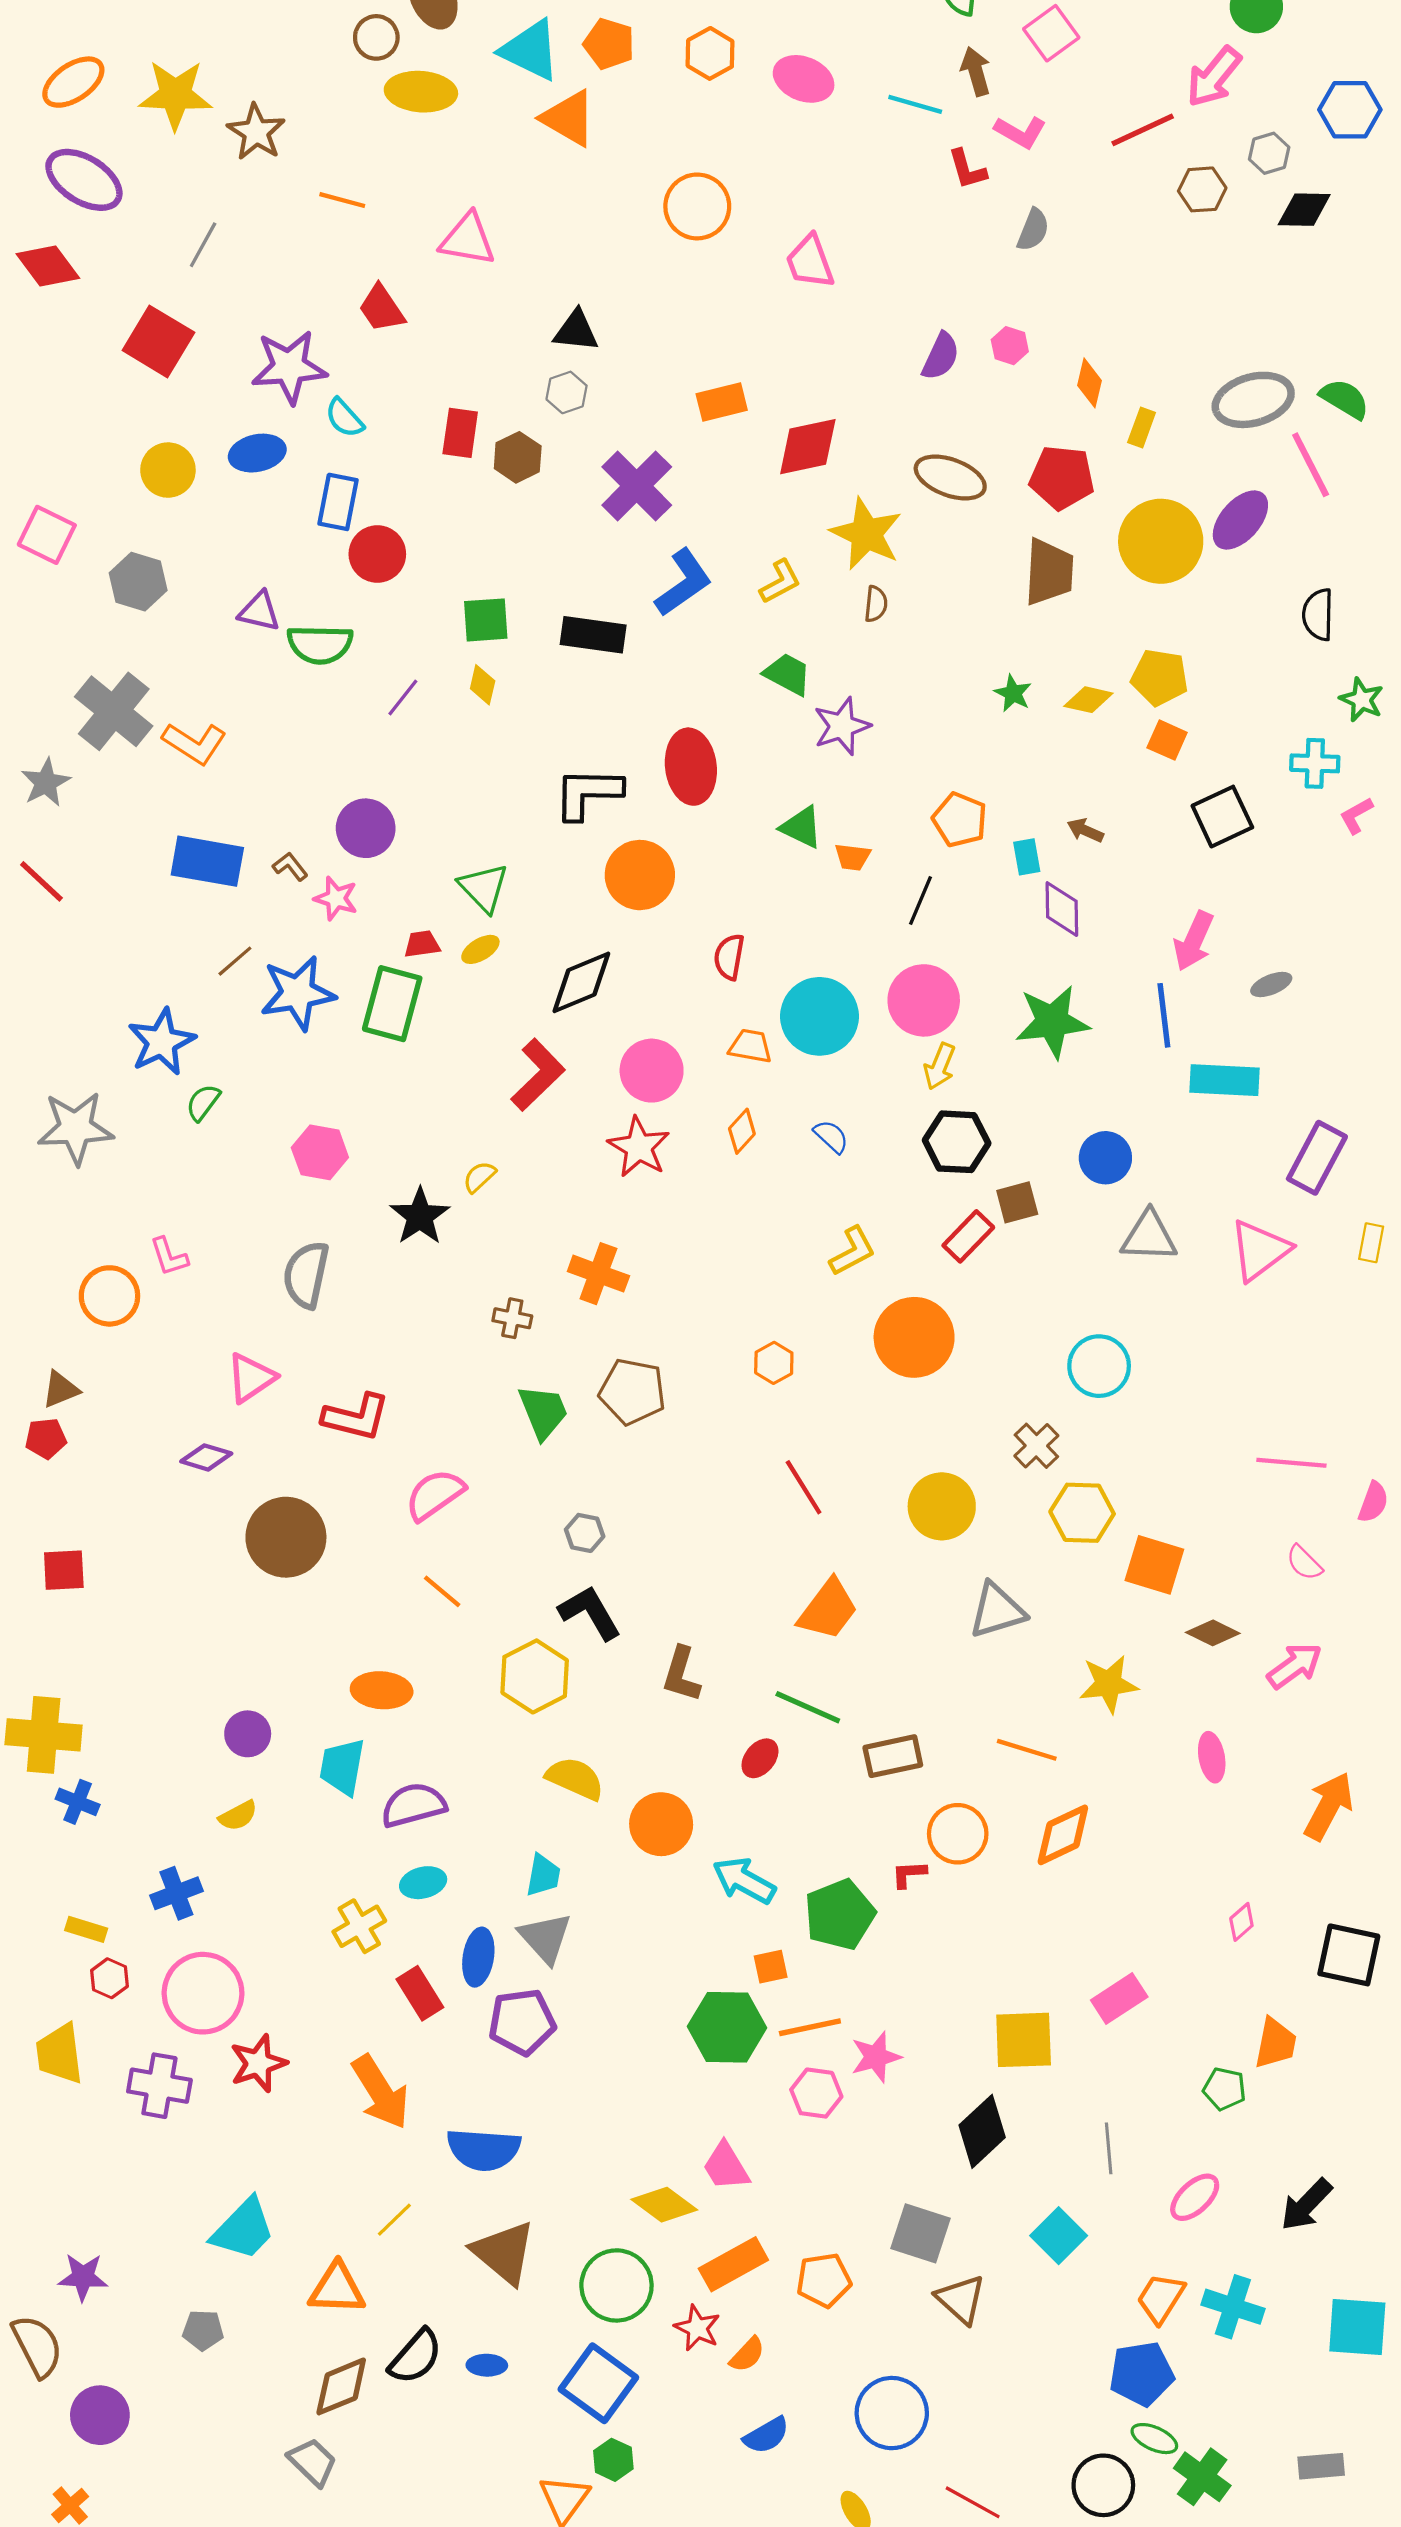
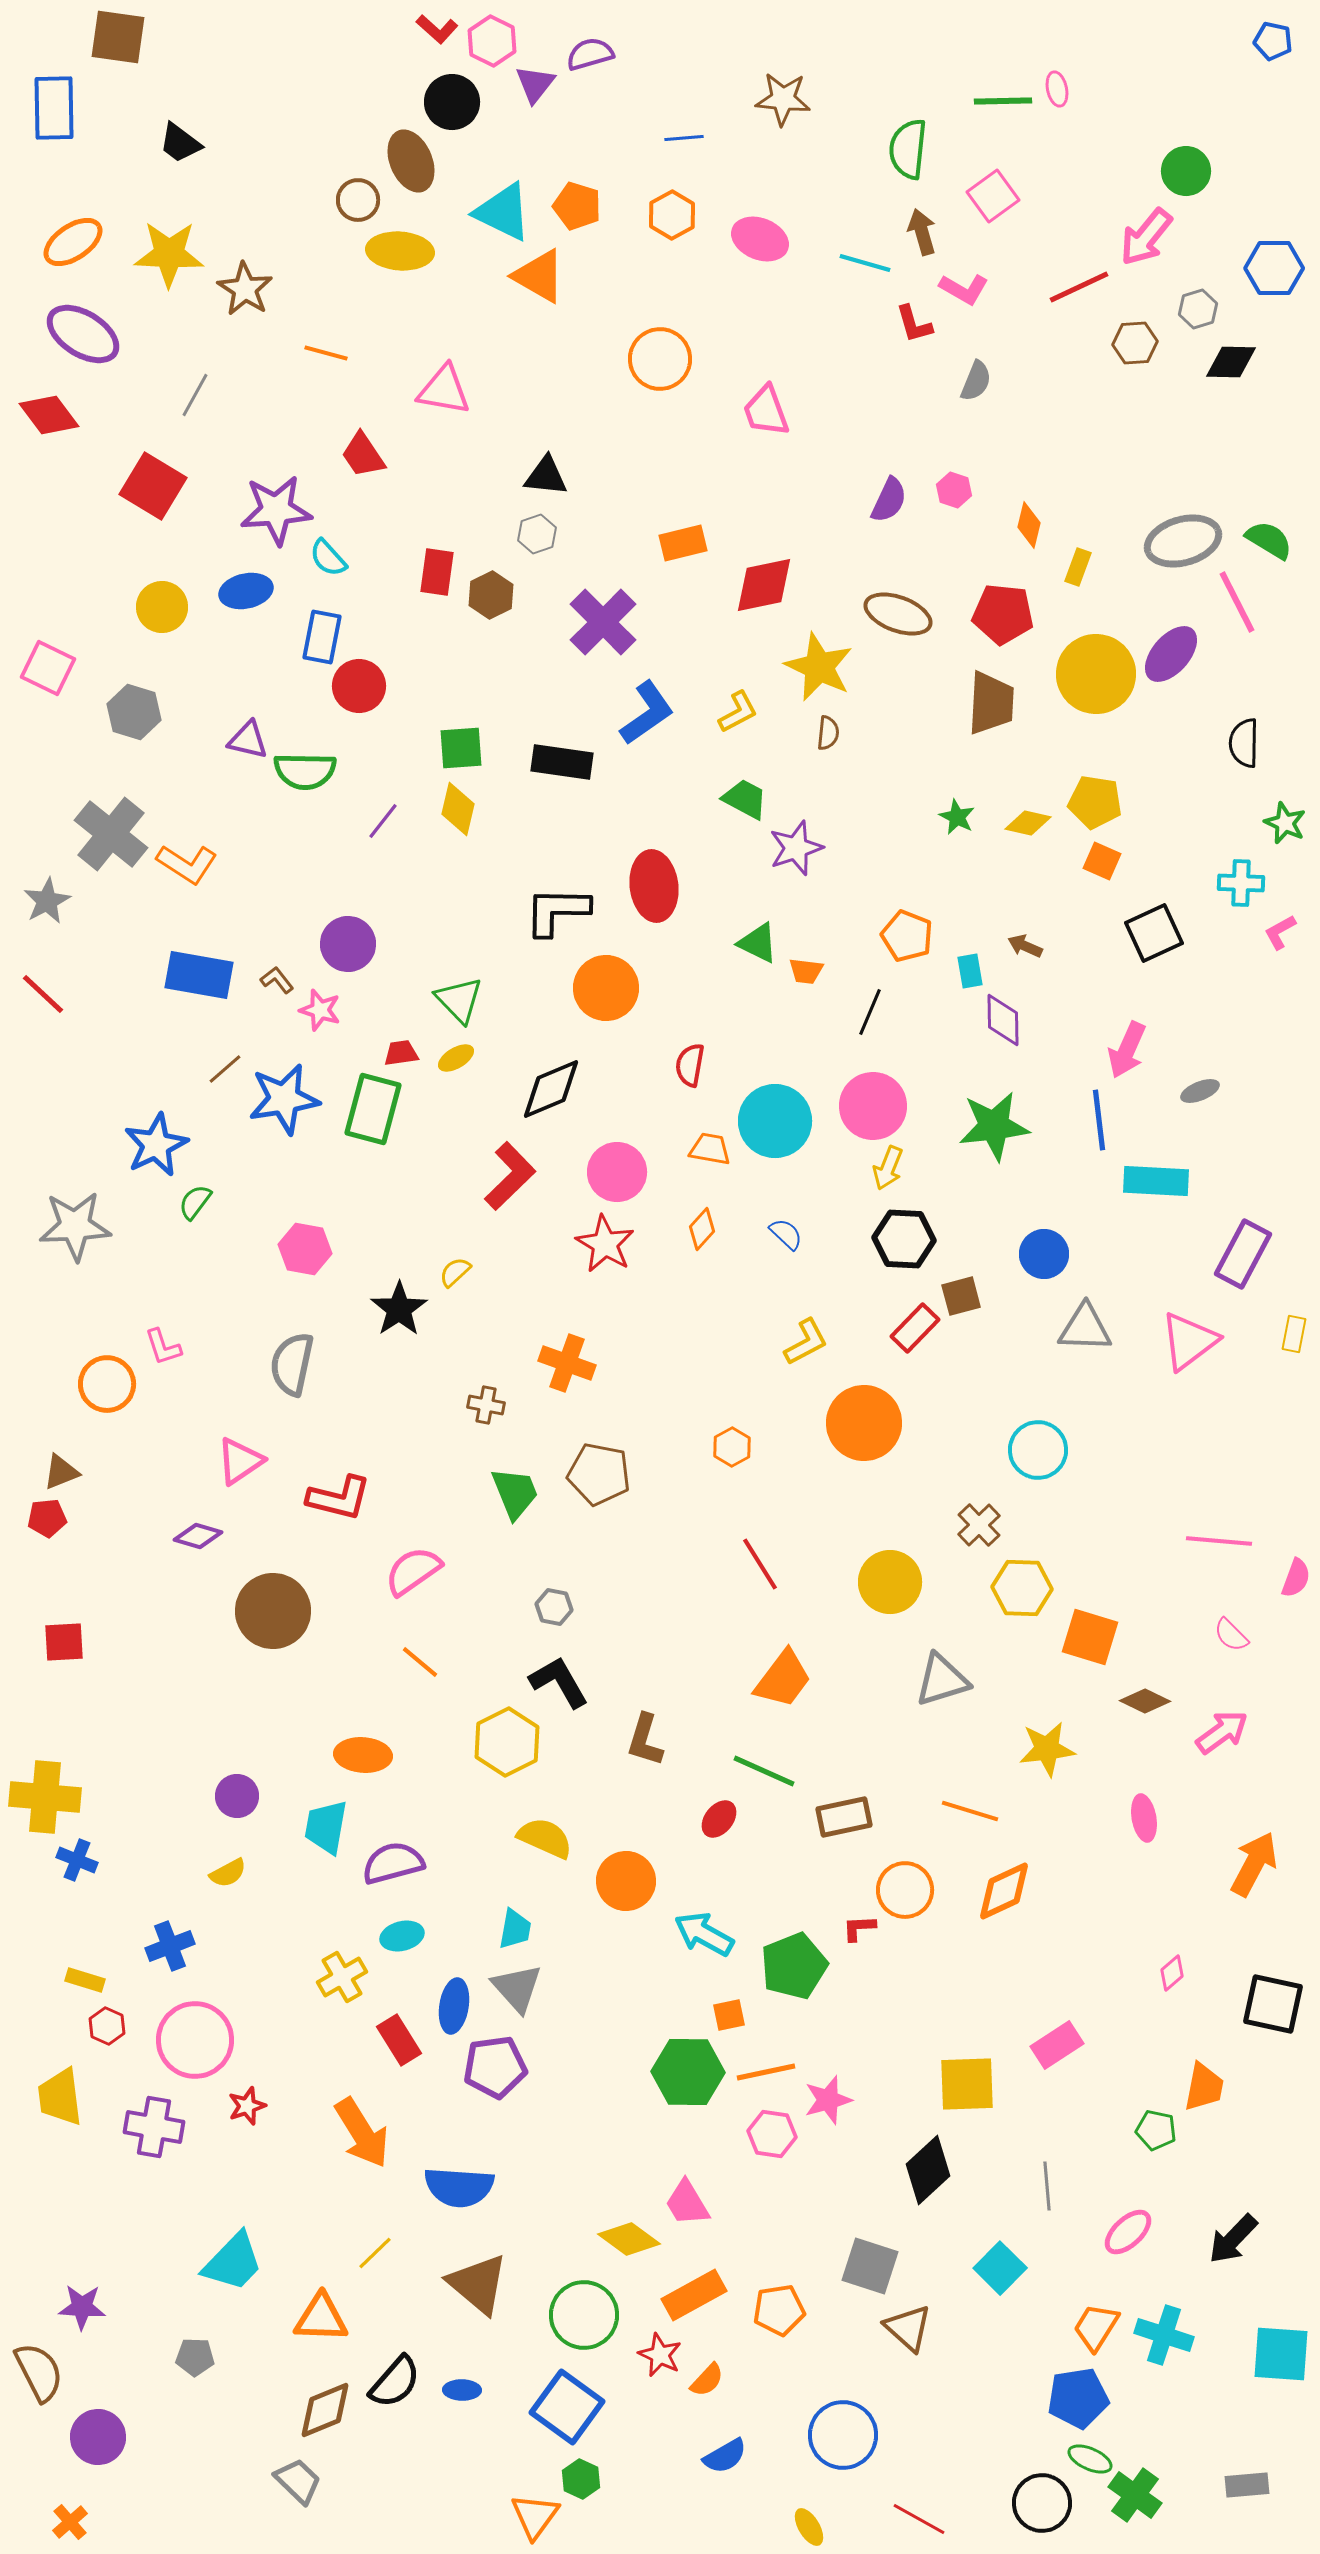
yellow diamond: (483, 685) -> (458, 809), size x1.4
red star: (258, 2063) -> (247, 2106), size x0.7

